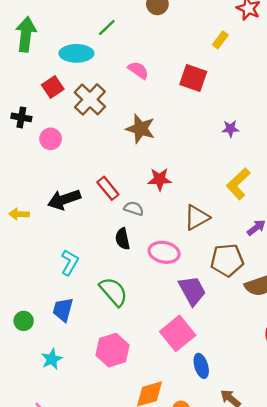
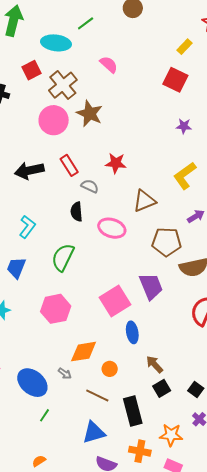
red square: (193, 78) -> (175, 80), moved
brown star: (141, 129) -> (90, 114), moved
pink circle: (51, 139) -> (54, 120), moved, size x1.5
purple trapezoid: (192, 291) -> (151, 286), moved
green semicircle: (114, 292) -> (63, 257), turned -120

